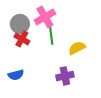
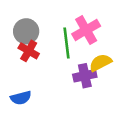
pink cross: (45, 17) -> (86, 30), moved
purple cross: (65, 76) -> (85, 76), moved

